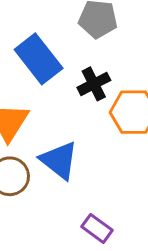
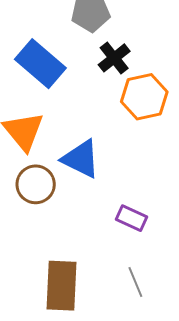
black cross: (94, 84) -> (114, 58), moved

